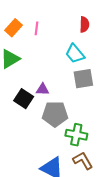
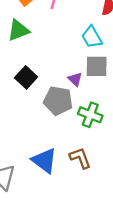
purple triangle: (43, 89) -> (75, 79), moved, turned 32
green cross: (76, 135) -> (90, 115), moved

